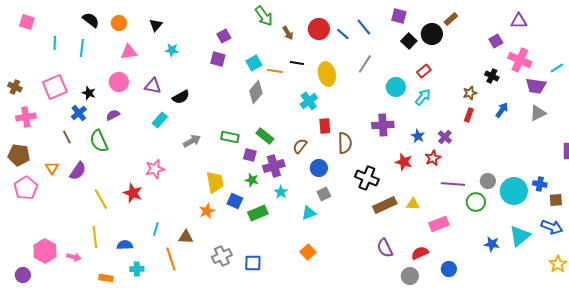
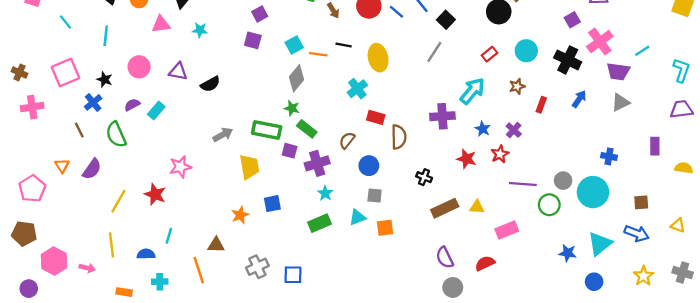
black square: (409, 41) -> (446, 20), moved
cyan line: (55, 43) -> (65, 22), turned -40
cyan line: (82, 48) -> (106, 36), moved
pink triangle: (129, 52) -> (161, 24), moved
pink cross: (520, 60) -> (600, 42), turned 30
gray line: (365, 64) -> (434, 52), moved
black cross: (492, 76) -> (568, 60), size x1.6
cyan circle: (396, 87) -> (526, 51), moved
brown star: (470, 93) -> (517, 86), moved
cyan arrow: (423, 97) -> (472, 91), moved, size x1.4
cyan rectangle: (160, 120) -> (156, 110), moved
red rectangle: (325, 126) -> (376, 117), turned -70
green rectangle: (230, 137) -> (267, 130), size x1.4
brown pentagon: (19, 155) -> (24, 233), moved
black cross: (367, 178) -> (424, 177), size x0.6
green star: (252, 180) -> (292, 108), moved
yellow trapezoid: (215, 182) -> (249, 167), moved
blue cross: (540, 184) -> (609, 156), moved
gray square: (324, 194) -> (375, 196), turned 32
yellow line: (101, 199) -> (118, 201), turned 60
blue square: (235, 201) -> (272, 204), turned -35
green rectangle: (258, 213) -> (319, 223), moved
cyan line: (156, 229) -> (169, 236), moved
orange square: (308, 252) -> (385, 228), moved, turned 35
blue circle: (449, 269) -> (594, 282), moved
gray circle: (410, 276) -> (453, 287), moved

